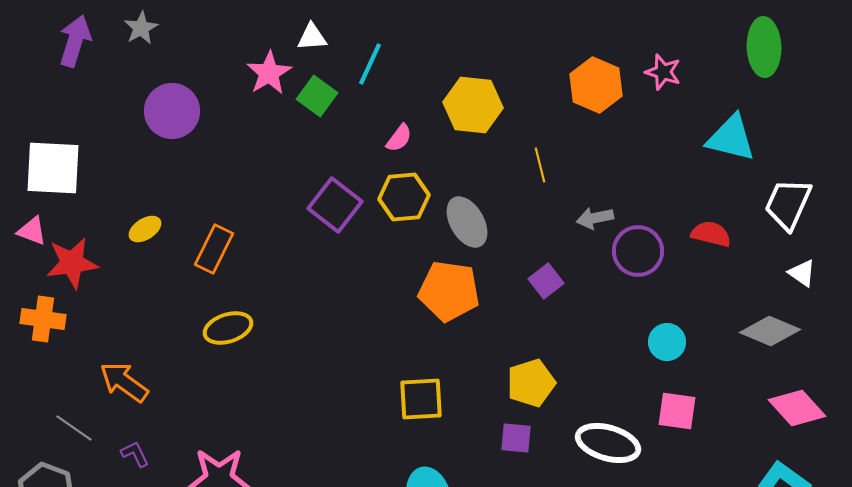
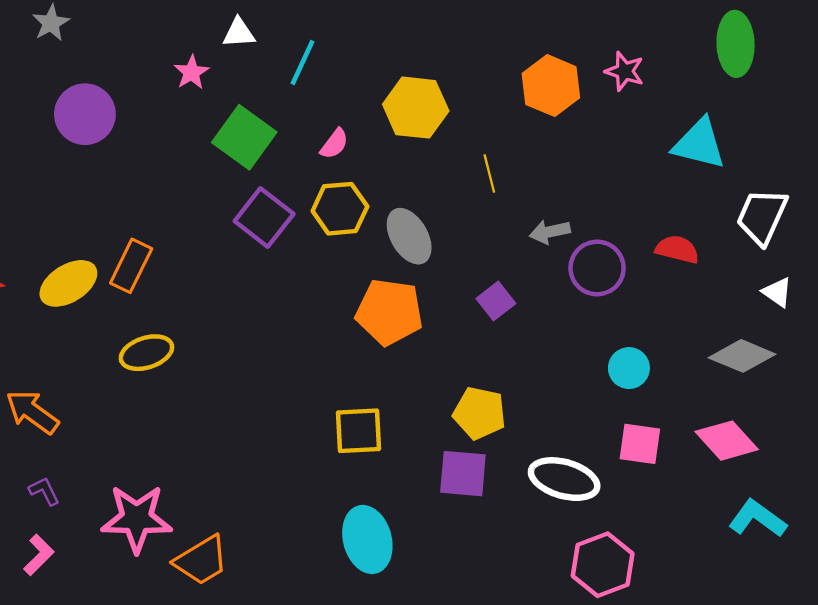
pink star: (269, 73) -> (192, 72), size x0.7
green square: (317, 96) -> (244, 137), moved, size x1.4
yellow ellipse: (145, 229) -> (68, 283), moved, size x1.6
yellow pentagon: (531, 383) -> (479, 413), turned 30
pink diamond: (797, 408) -> (727, 441), moved
purple square: (516, 438) -> (463, 474), size x1.4

